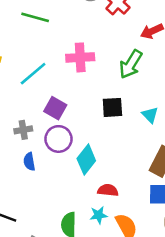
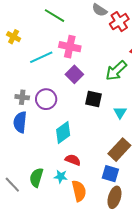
pink cross: (80, 57) -> (70, 47), moved
purple square: (55, 108) -> (74, 74), moved
purple circle: (58, 139) -> (46, 99), moved
blue semicircle: (29, 162) -> (20, 122), size x1.5

